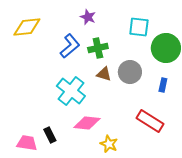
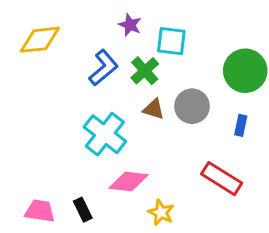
cyan square: (139, 27) -> (171, 41), moved
green cross: (98, 48) -> (145, 71), turned -30
black rectangle: (50, 135) -> (83, 210), moved

